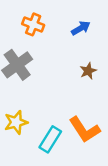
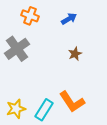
yellow star: (16, 122) -> (16, 109), moved

